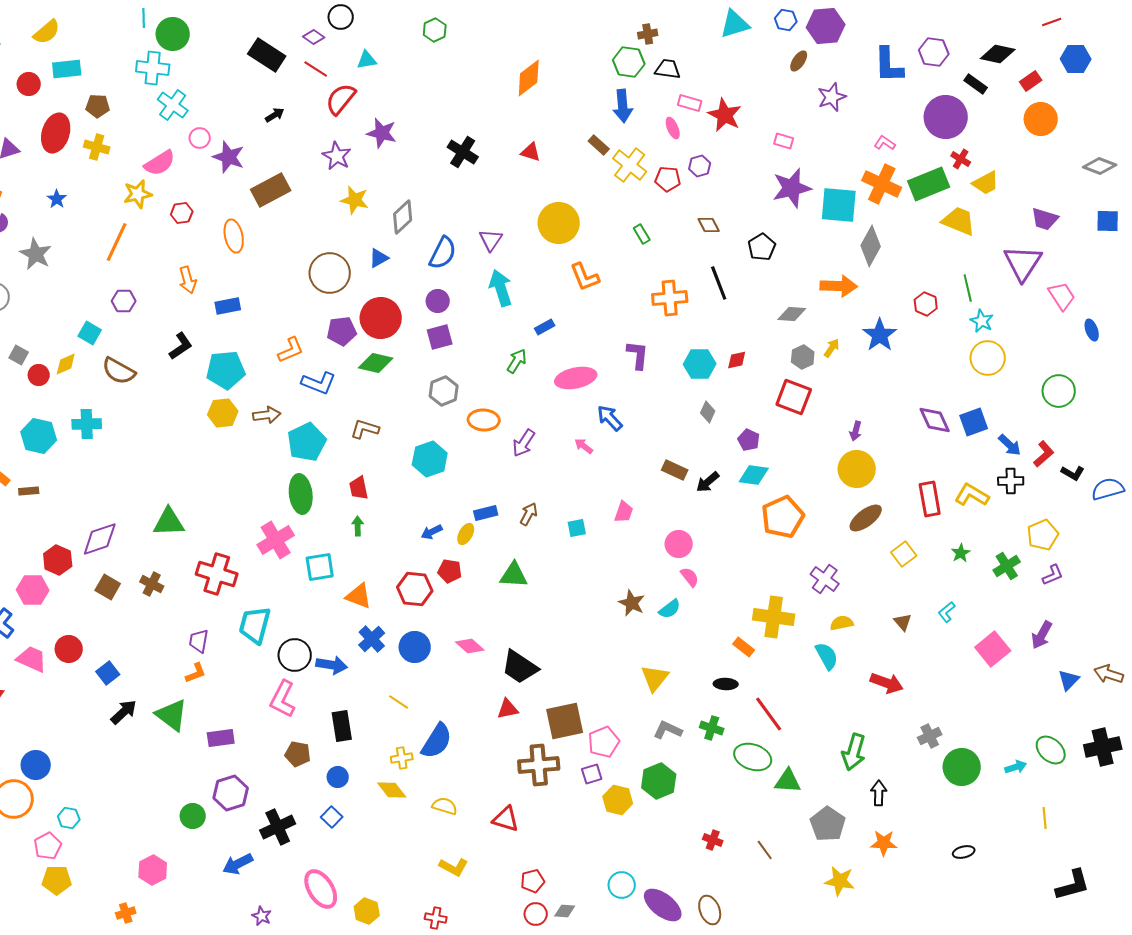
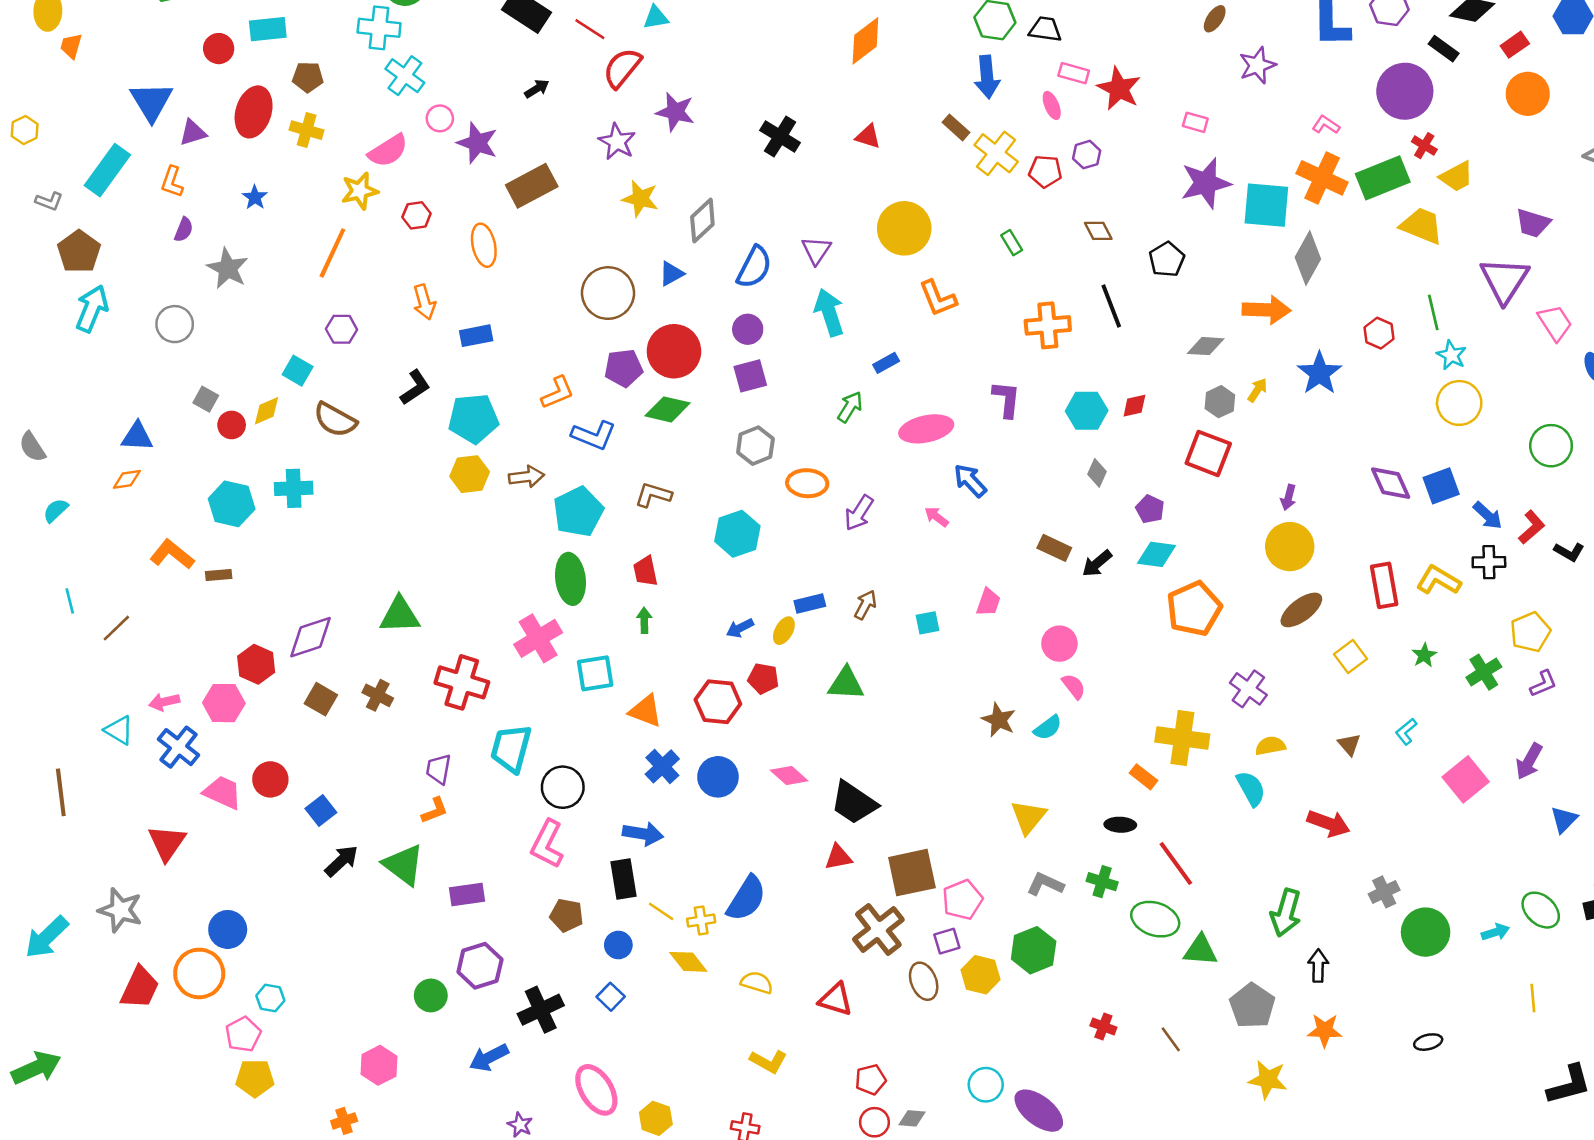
blue arrow: (332, 665) -> (643, 834), moved
yellow line: (399, 702) -> (661, 911), moved
brown cross: (539, 765) -> (878, 929), turned -33
brown ellipse: (710, 910) -> (924, 981), moved

